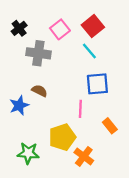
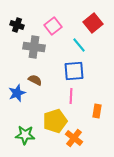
red square: (93, 26) -> (93, 23), moved
black cross: (19, 28) -> (17, 25), turned -32
blue square: (97, 84) -> (74, 71), moved
orange rectangle: (110, 126) -> (97, 111), turned 48

